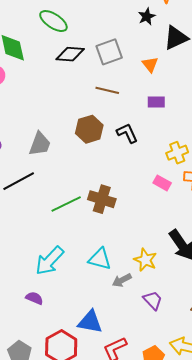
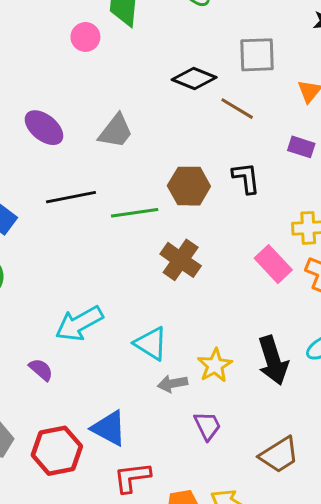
black diamond: (70, 54) -> (194, 79), moved
brown hexagon: (89, 129) -> (189, 186), moved
gray trapezoid: (40, 144) -> (116, 131), moved
pink rectangle: (162, 183) -> (273, 264), size x1.4
green line: (66, 204) -> (135, 213), moved

